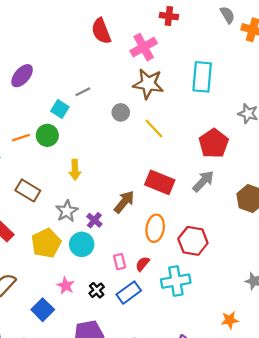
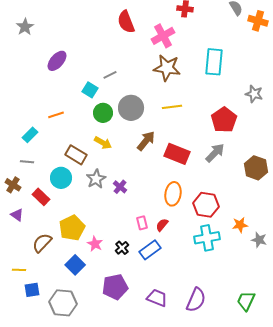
gray circle: (121, 112) -> (131, 108), moved, size x1.6
yellow line: (154, 128) -> (172, 107), turned -54
green circle: (47, 135) -> (103, 113), moved
yellow arrow: (75, 170) -> (103, 143), turned -60
brown rectangle: (28, 190) -> (76, 155), moved
brown arrow: (124, 202) -> (146, 141), moved
yellow pentagon: (46, 243) -> (72, 228), moved
cyan circle: (82, 244) -> (61, 178), moved
cyan cross: (176, 281) -> (207, 238), moved
orange star: (230, 320) -> (240, 225), moved

